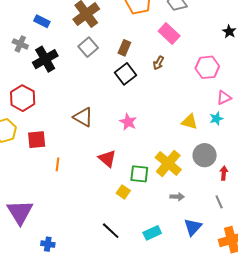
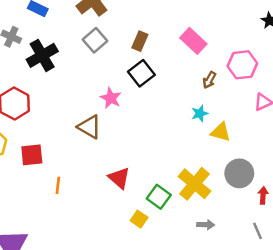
pink rectangle: (169, 33) -> (193, 41), moved
brown arrow: (158, 63) -> (209, 80), moved
cyan star: (216, 119) -> (200, 113), moved
pink star: (128, 122) -> (111, 98), moved
green square: (139, 174) -> (159, 197), turned 30

